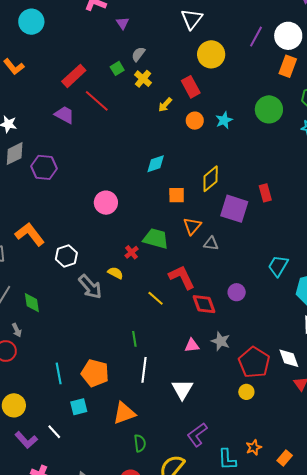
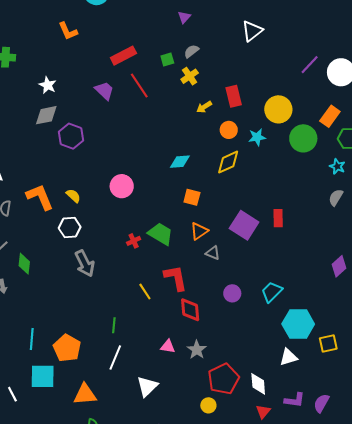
yellow circle: (211, 54) -> (278, 109), moved
orange rectangle: (288, 66) -> (330, 116), moved
yellow diamond: (211, 179) -> (228, 162), moved
yellow semicircle: (115, 273) -> (73, 196), moved
purple circle: (237, 292) -> (232, 293), moved
cyan square: (79, 407) -> (43, 376), size x1.5

